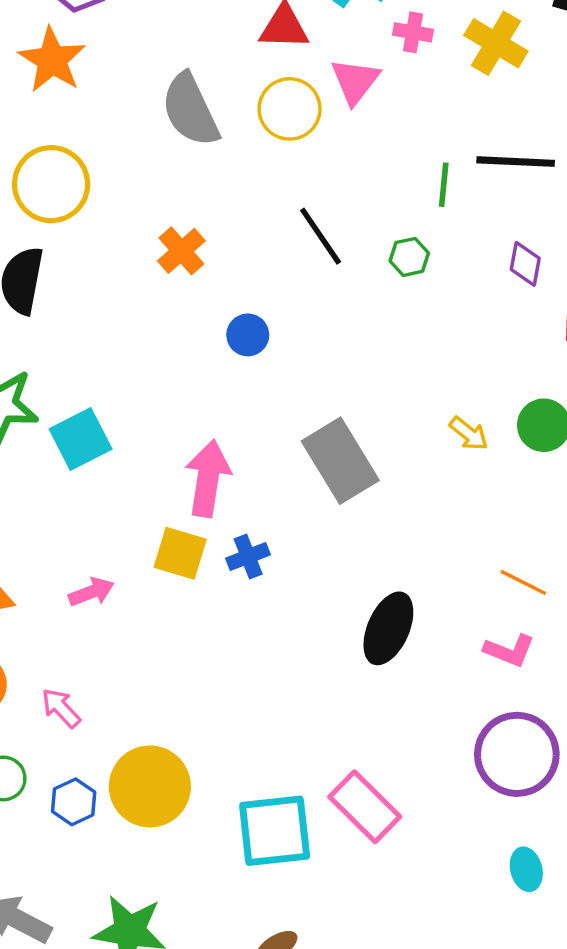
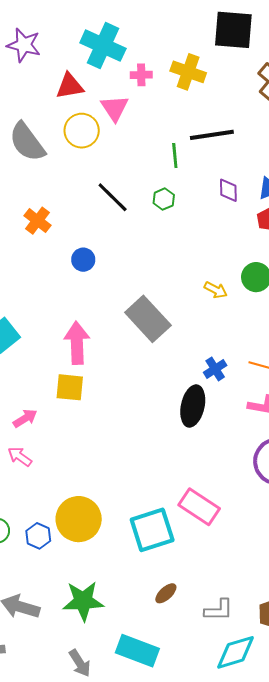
blue cross: (248, 557) -> (215, 369), moved
pink arrow: (61, 708) -> (20, 457), moved

